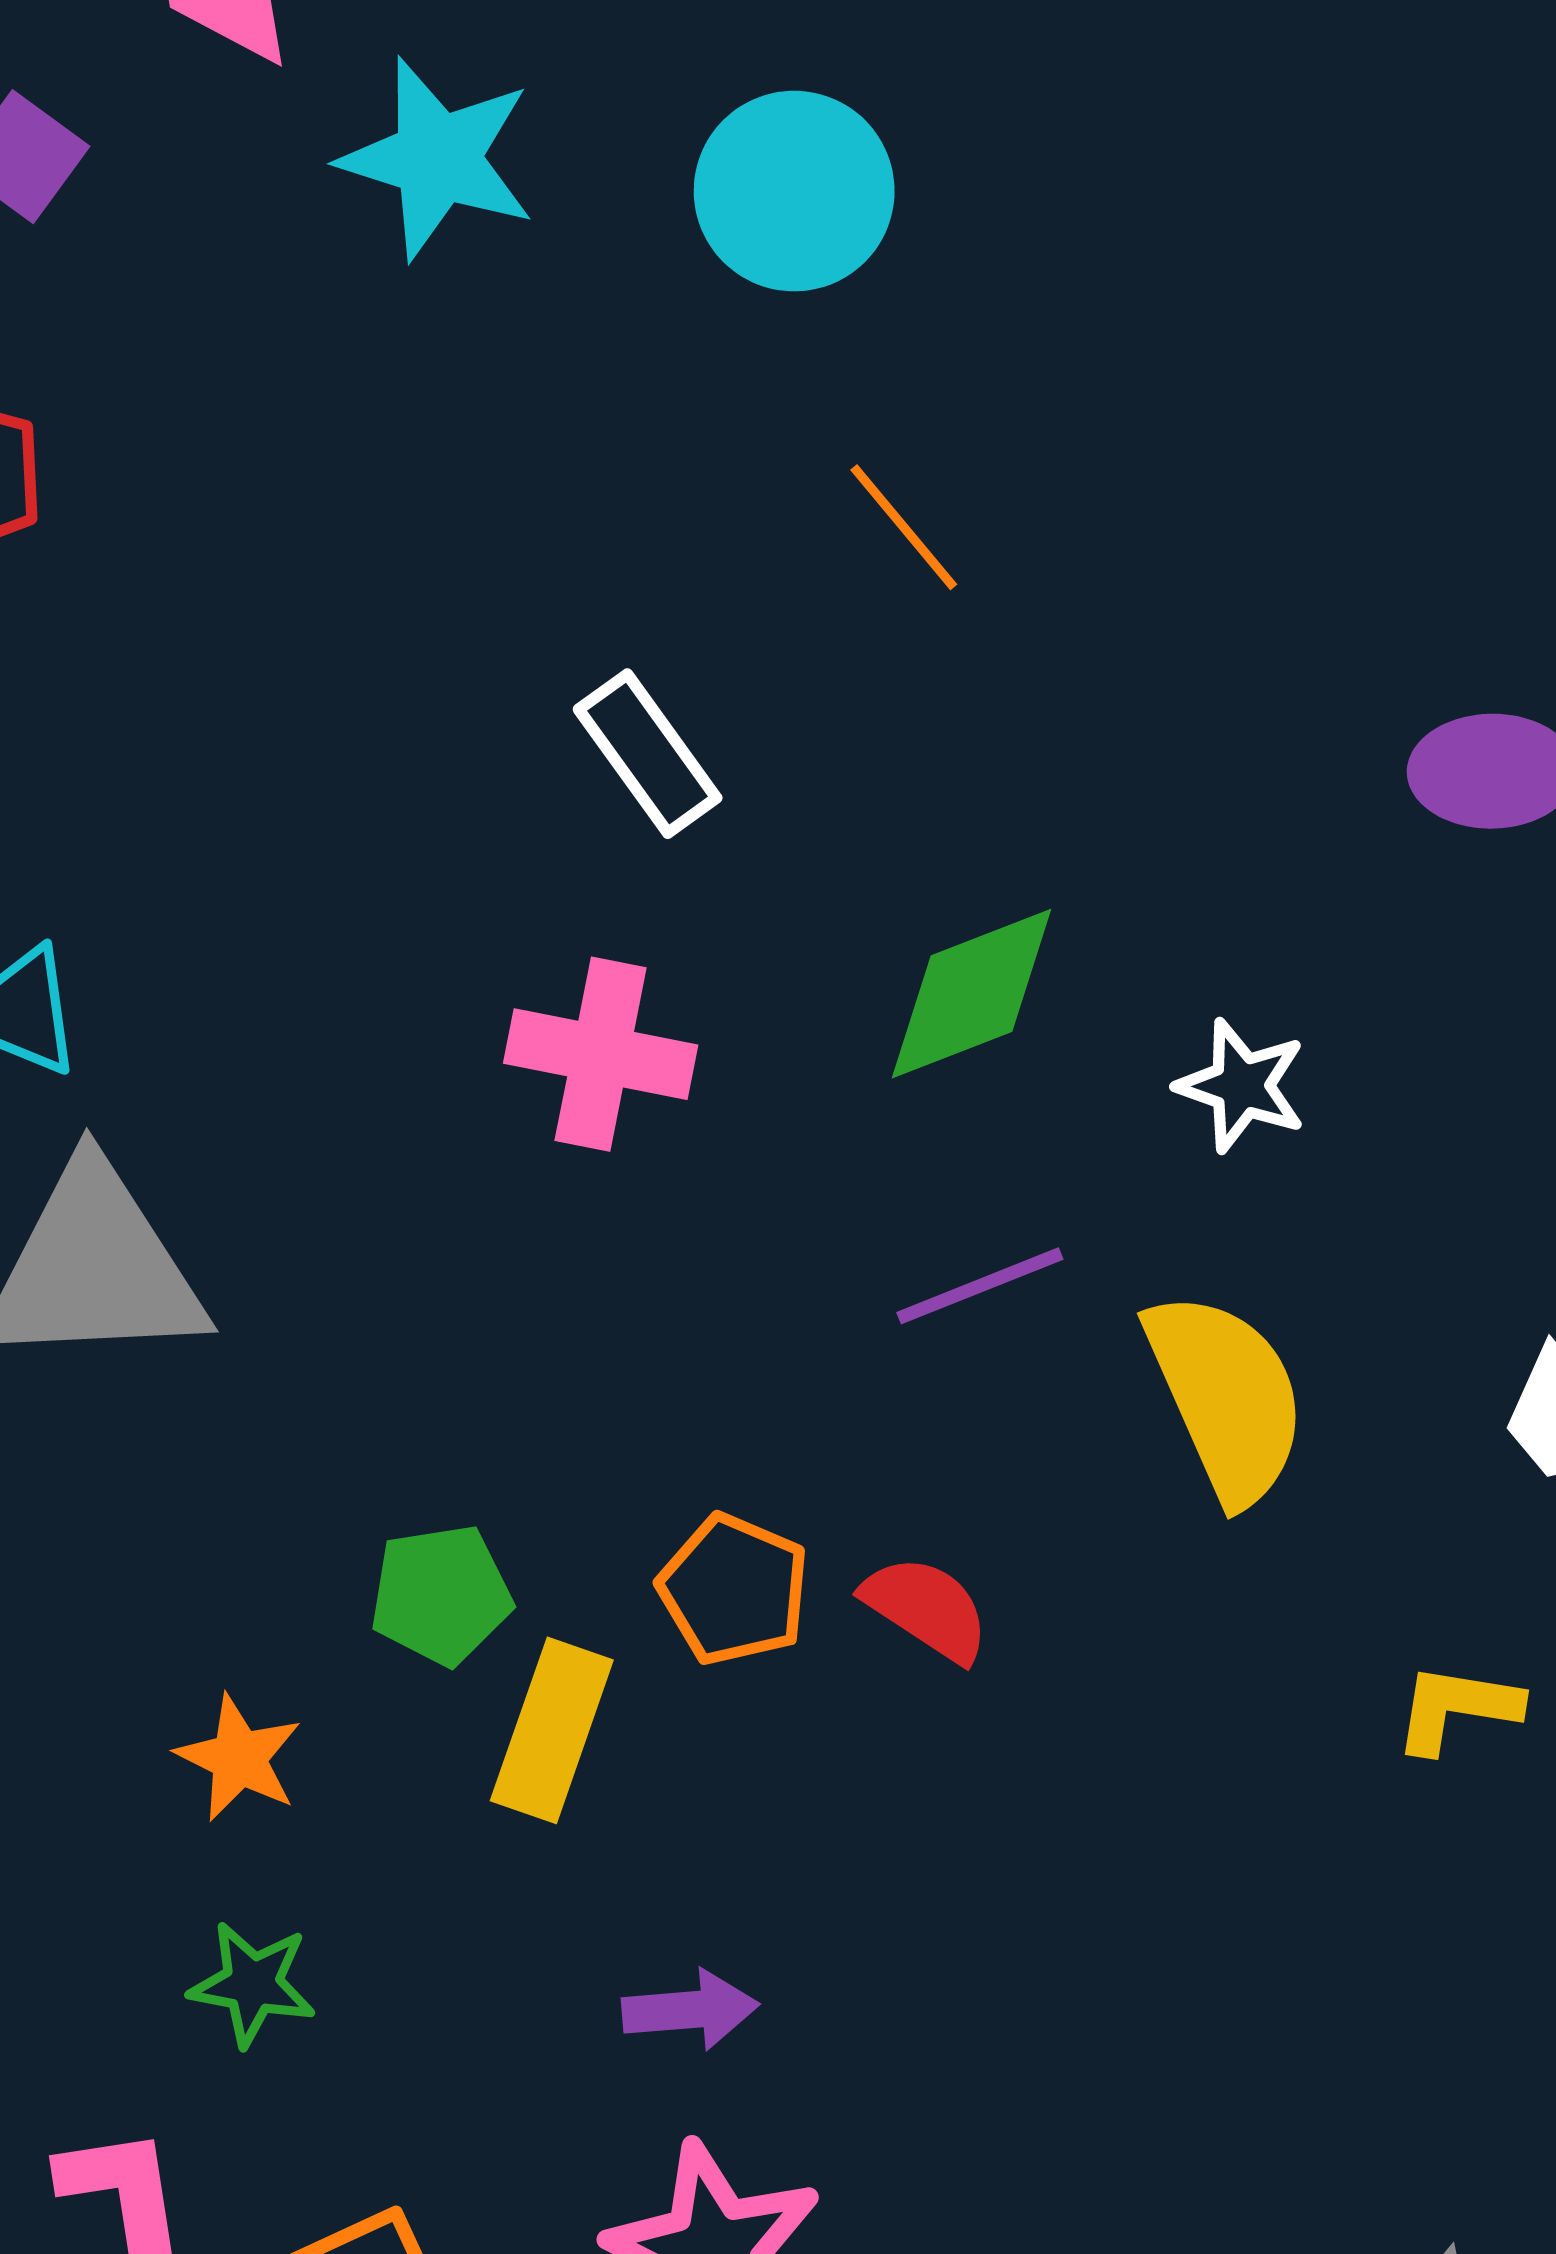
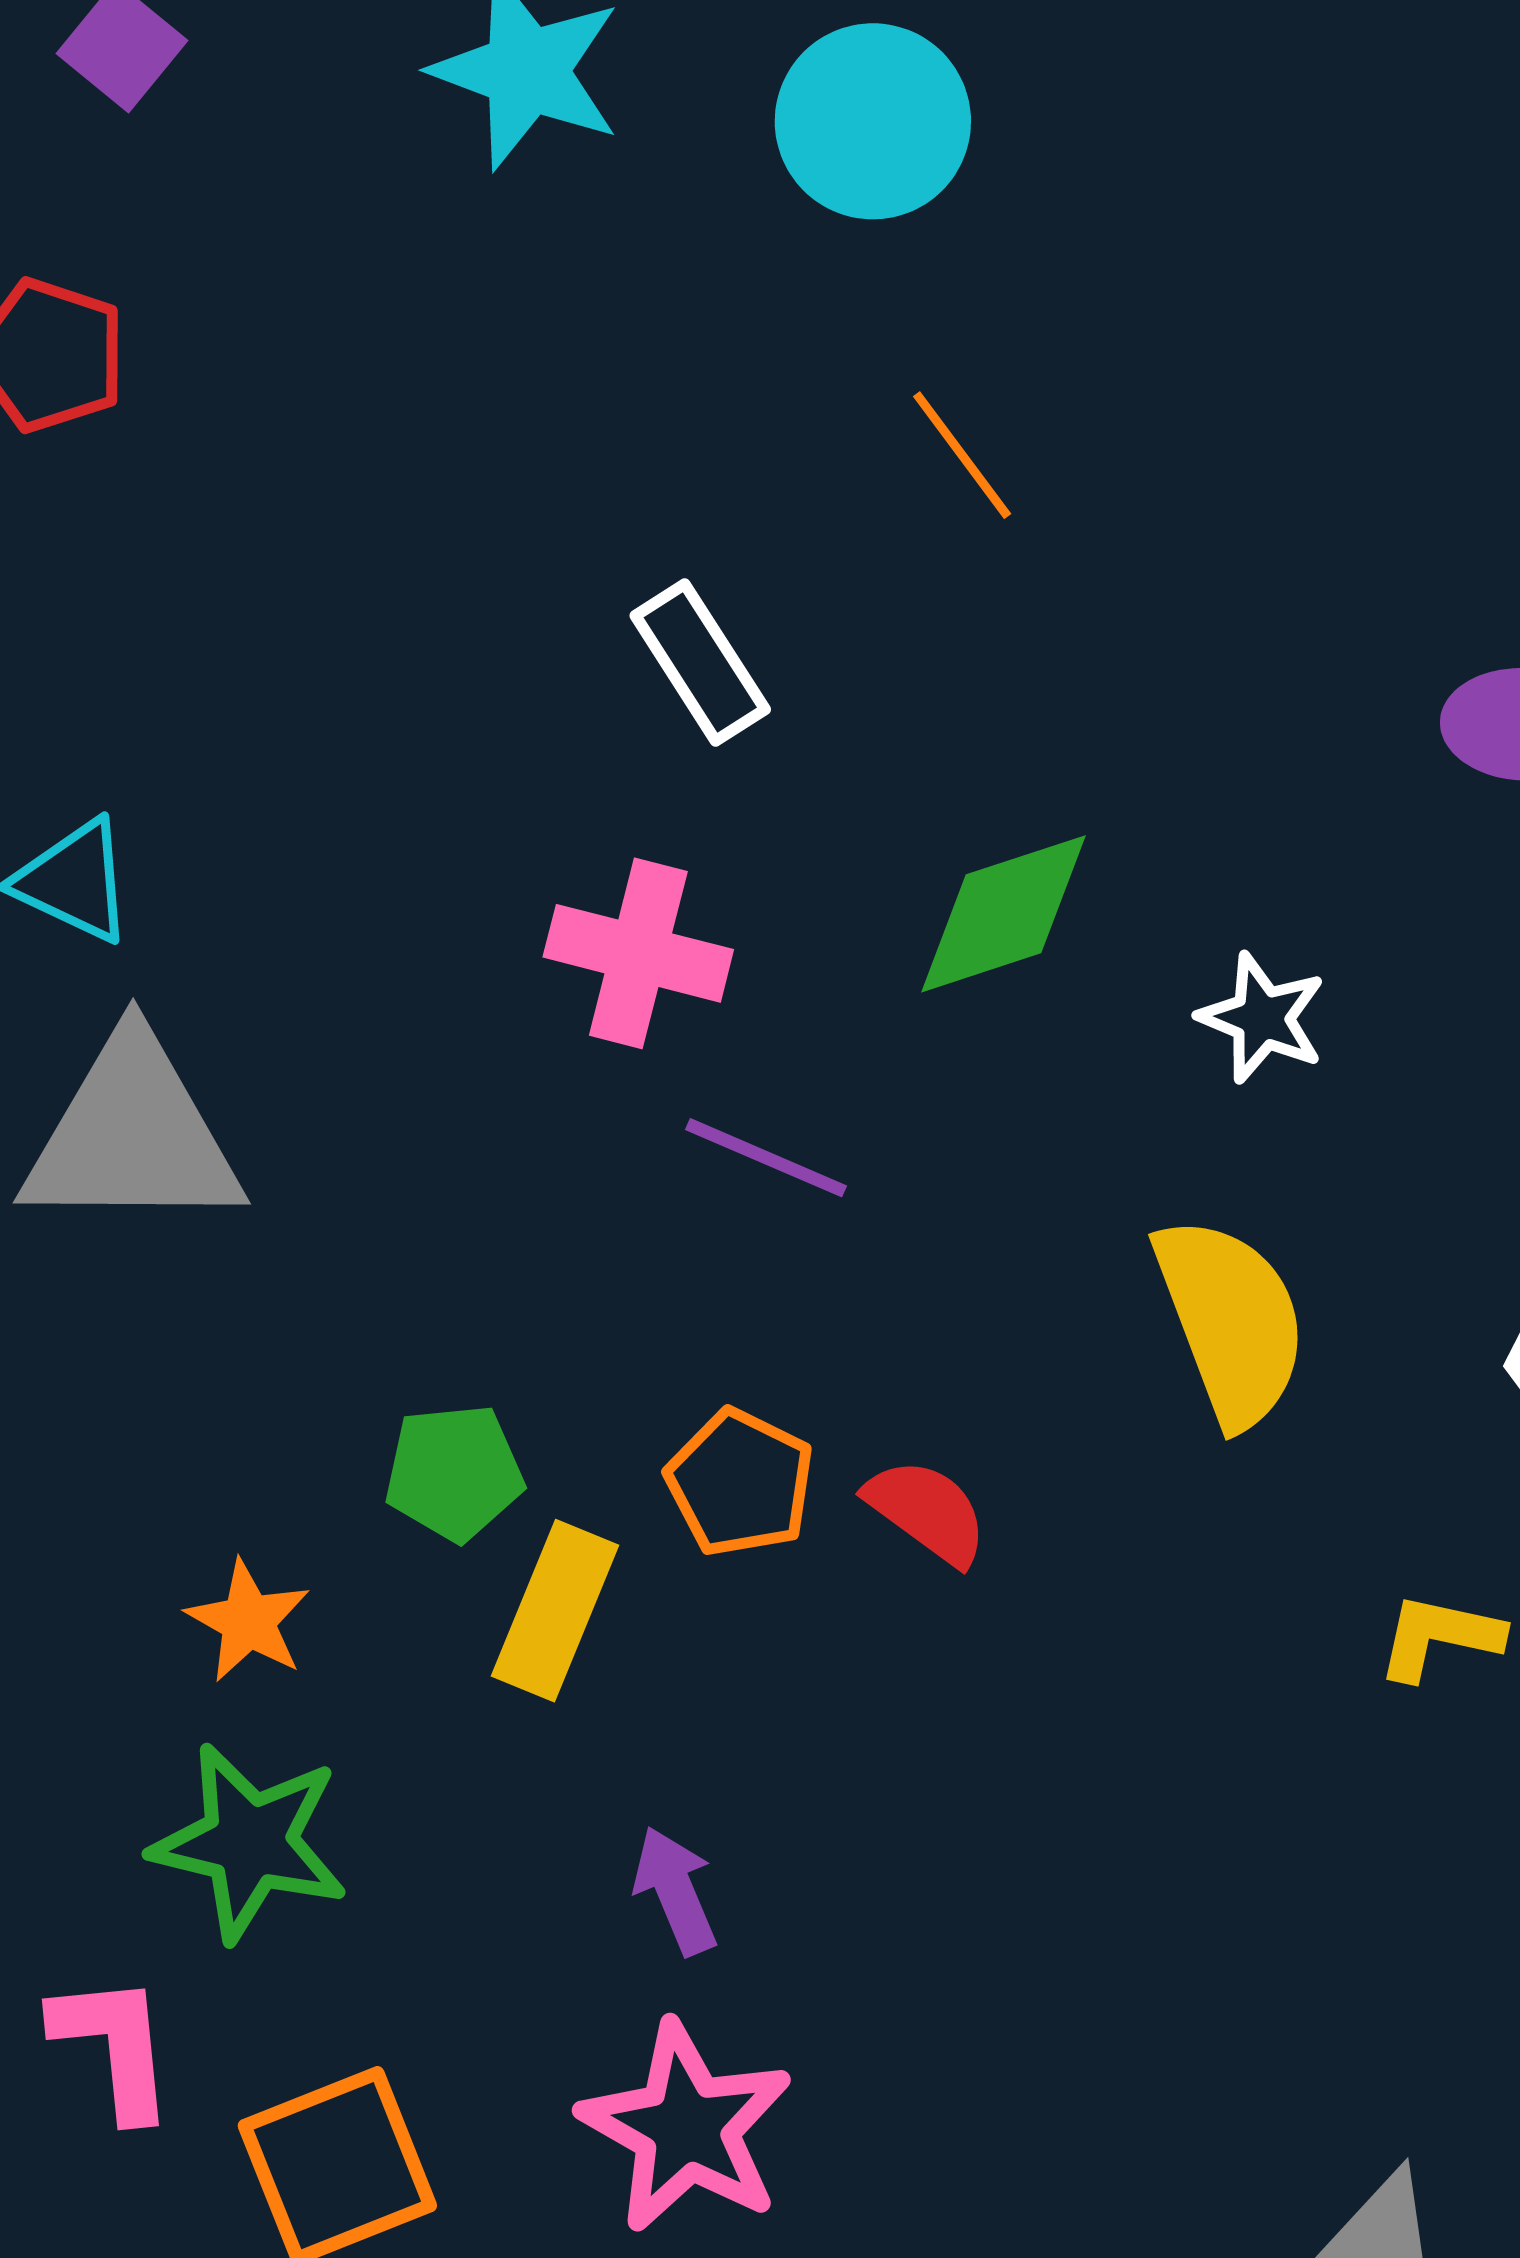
purple line: (980, 1286) -> (766, 1158), moved, turned 42
green star: (252, 1984) -> (250, 1842), size x1.6
purple arrow: (690, 2010) -> (675, 1891), turned -111

